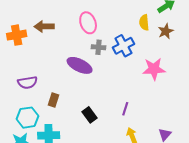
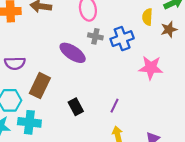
brown rectangle: (54, 100) -> (40, 86), size x1.6

